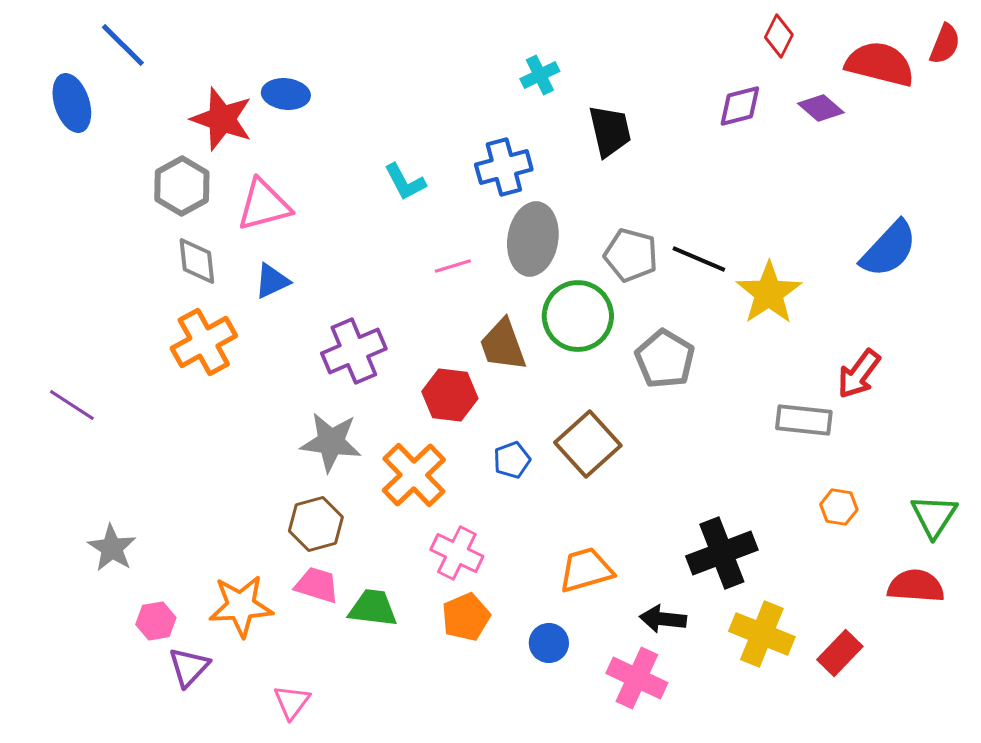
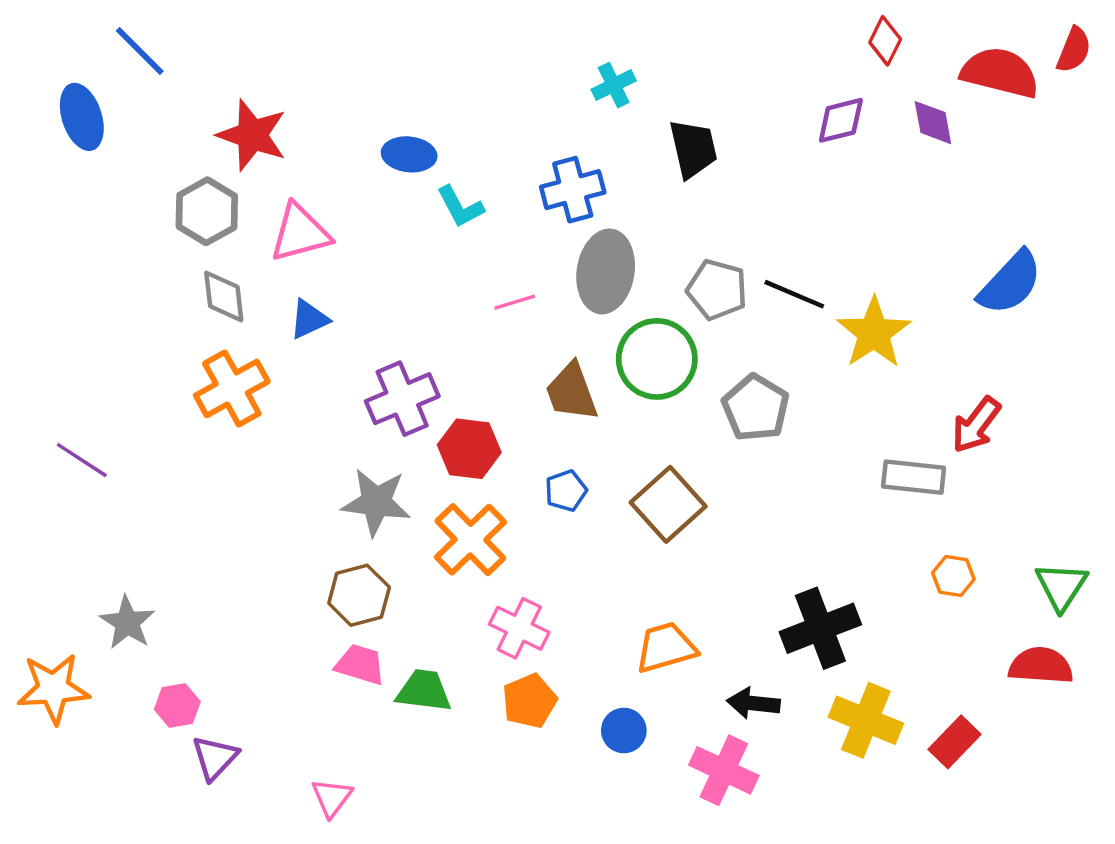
blue ellipse: (286, 94) -> (409, 154), moved
purple diamond: (821, 108) -> (933, 123), turned 39
red hexagon: (450, 395) -> (469, 449), moved
blue pentagon: (512, 460) -> (566, 491), moved
orange star: (241, 606) -> (53, 688), moved

